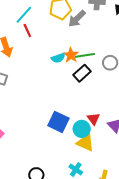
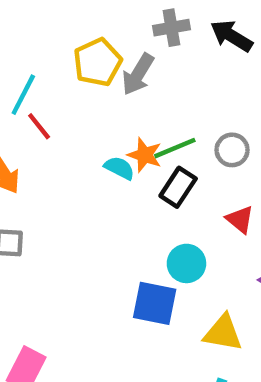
cyan semicircle: (58, 58) -> (119, 168), turned -120
red triangle: (94, 119) -> (240, 220), moved
cyan circle: (82, 129) -> (186, 263), moved

